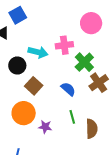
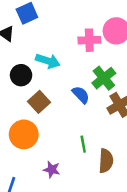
pink cross: (64, 45) -> (89, 40), moved
blue semicircle: (68, 89) -> (81, 95), moved
purple star: (45, 127) -> (52, 170), moved

